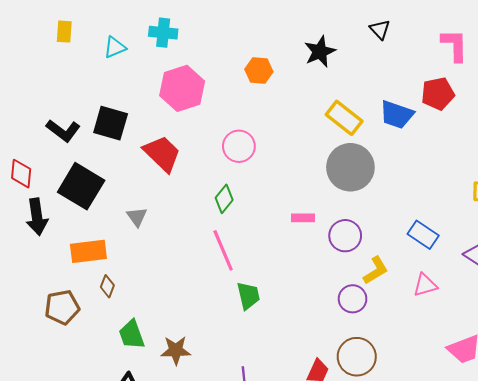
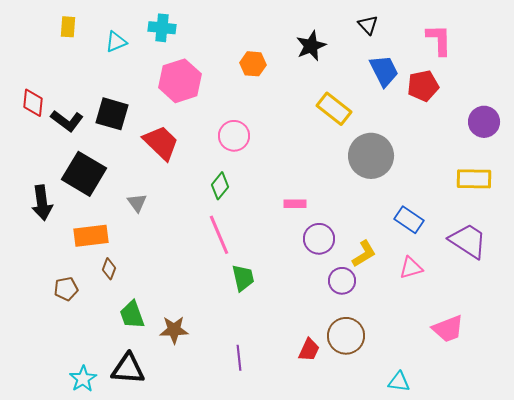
blue trapezoid: (397, 115) -> (384, 71), moved, turned -136
gray circle: (350, 167) -> (371, 156), moved
red diamond: (21, 174) -> (33, 103), moved
purple circle: (345, 236) -> (319, 239), moved
brown pentagon: (62, 307) -> (66, 289), size x0.7

